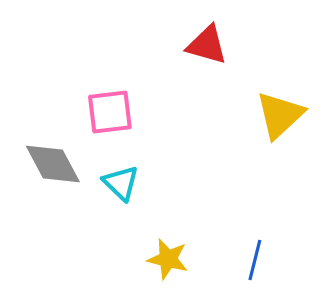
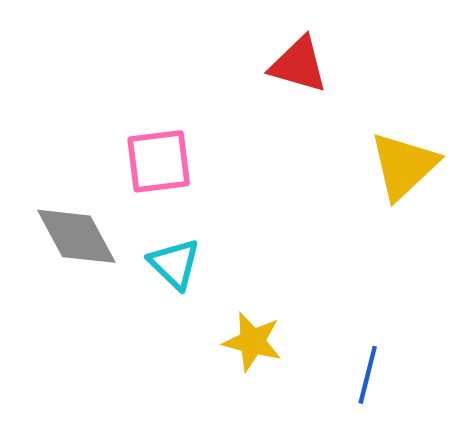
yellow star: (168, 259) -> (252, 342), moved

